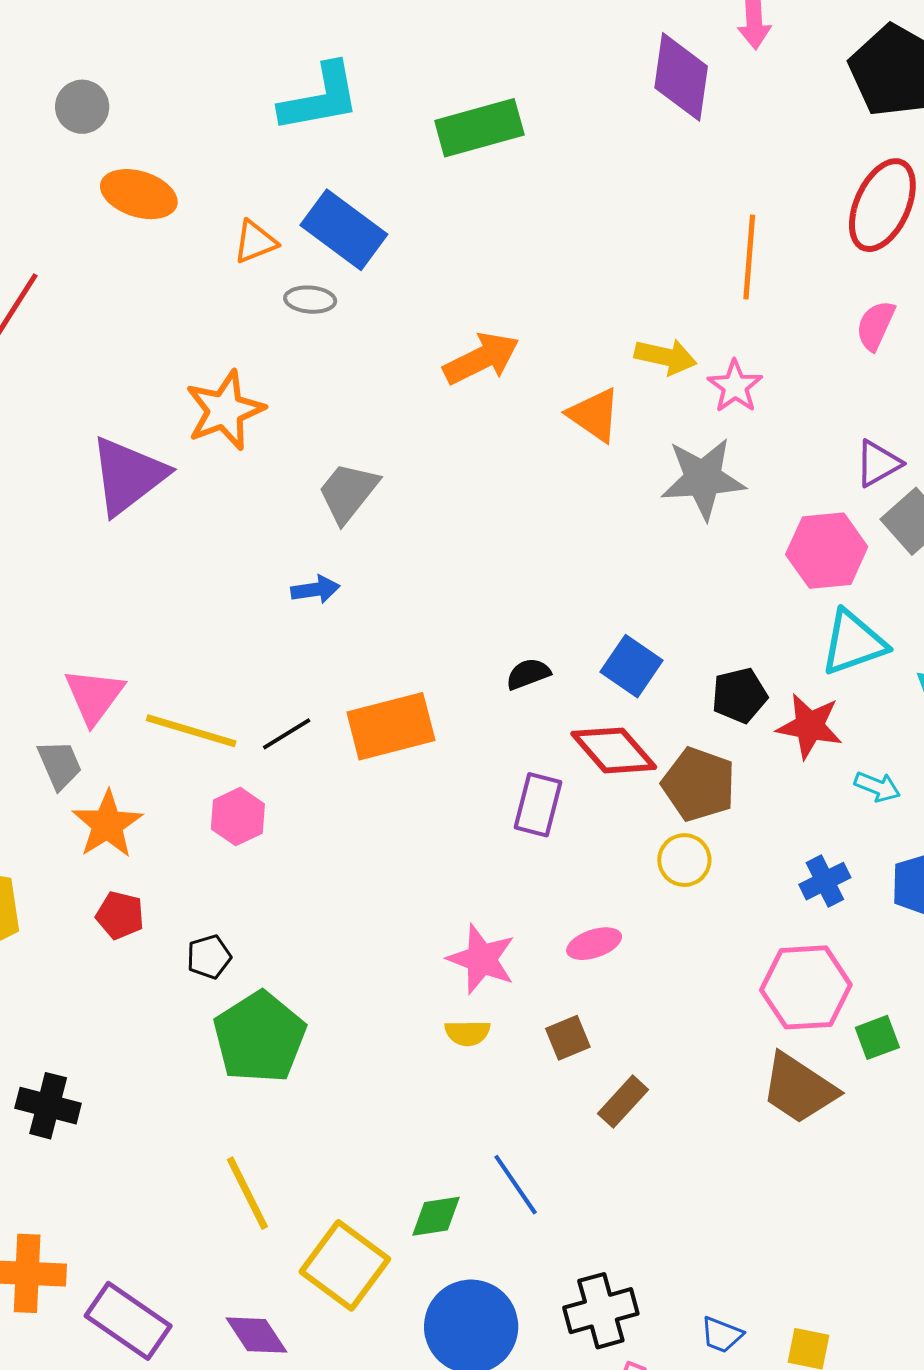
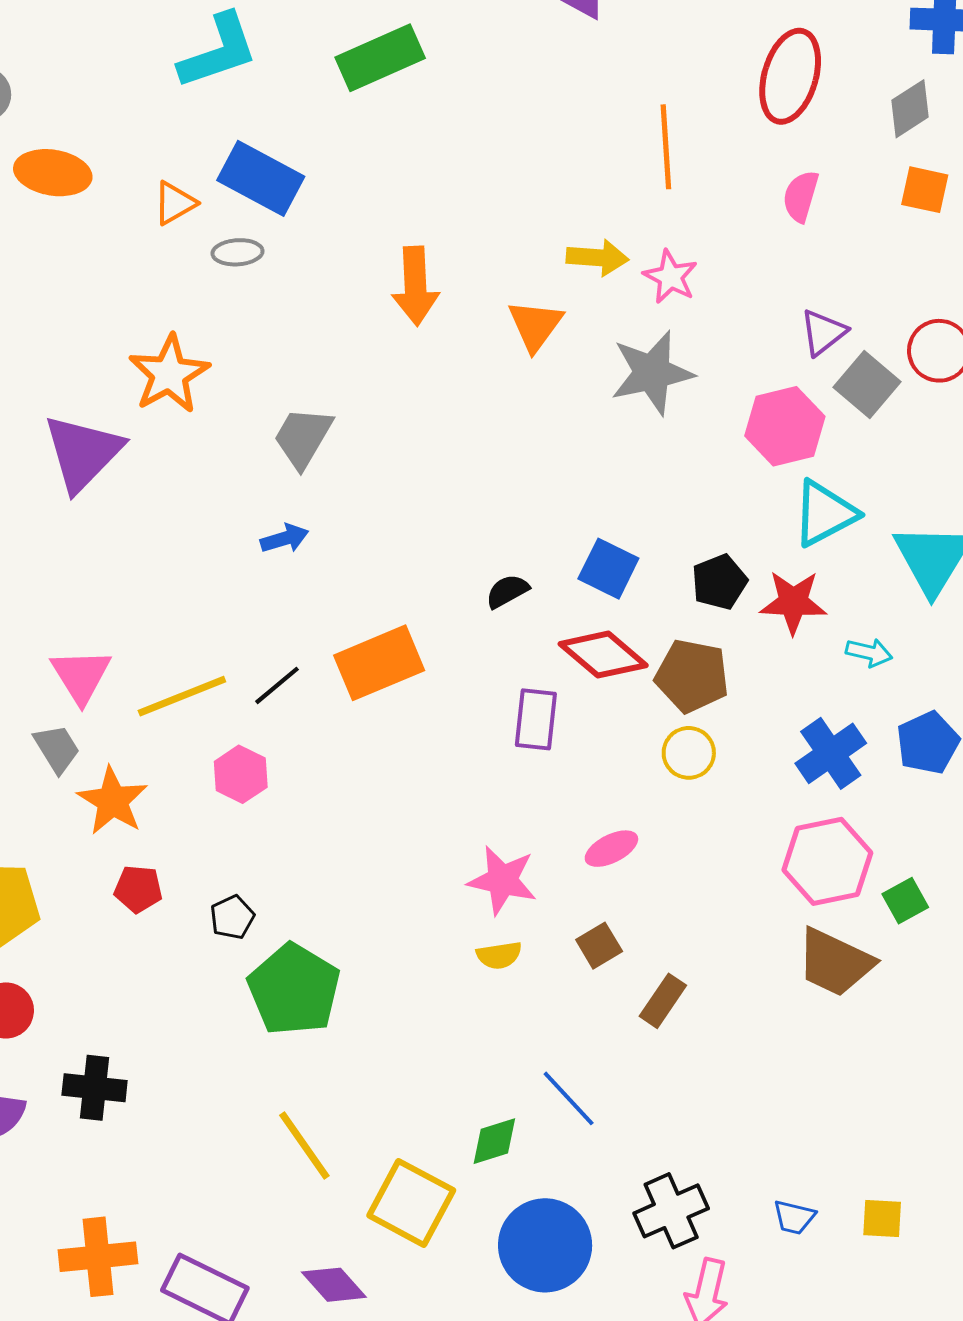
orange arrow: (481, 359) -> (415, 286), turned 122
orange triangle: (594, 415) -> (535, 325), turned 40
yellow line: (191, 731) -> (182, 696), turned -30
blue cross: (825, 881) -> (831, 753), size x1.4

